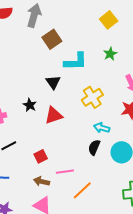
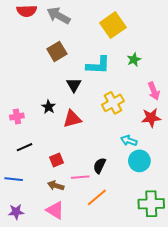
gray arrow: (34, 15) -> (59, 16), turned -80
yellow square: (109, 20) -> (113, 25), moved, size x1.4
brown square: (52, 39) -> (57, 51), moved
cyan arrow: (102, 128) -> (129, 141), moved
black semicircle: (94, 147) -> (100, 166), moved

